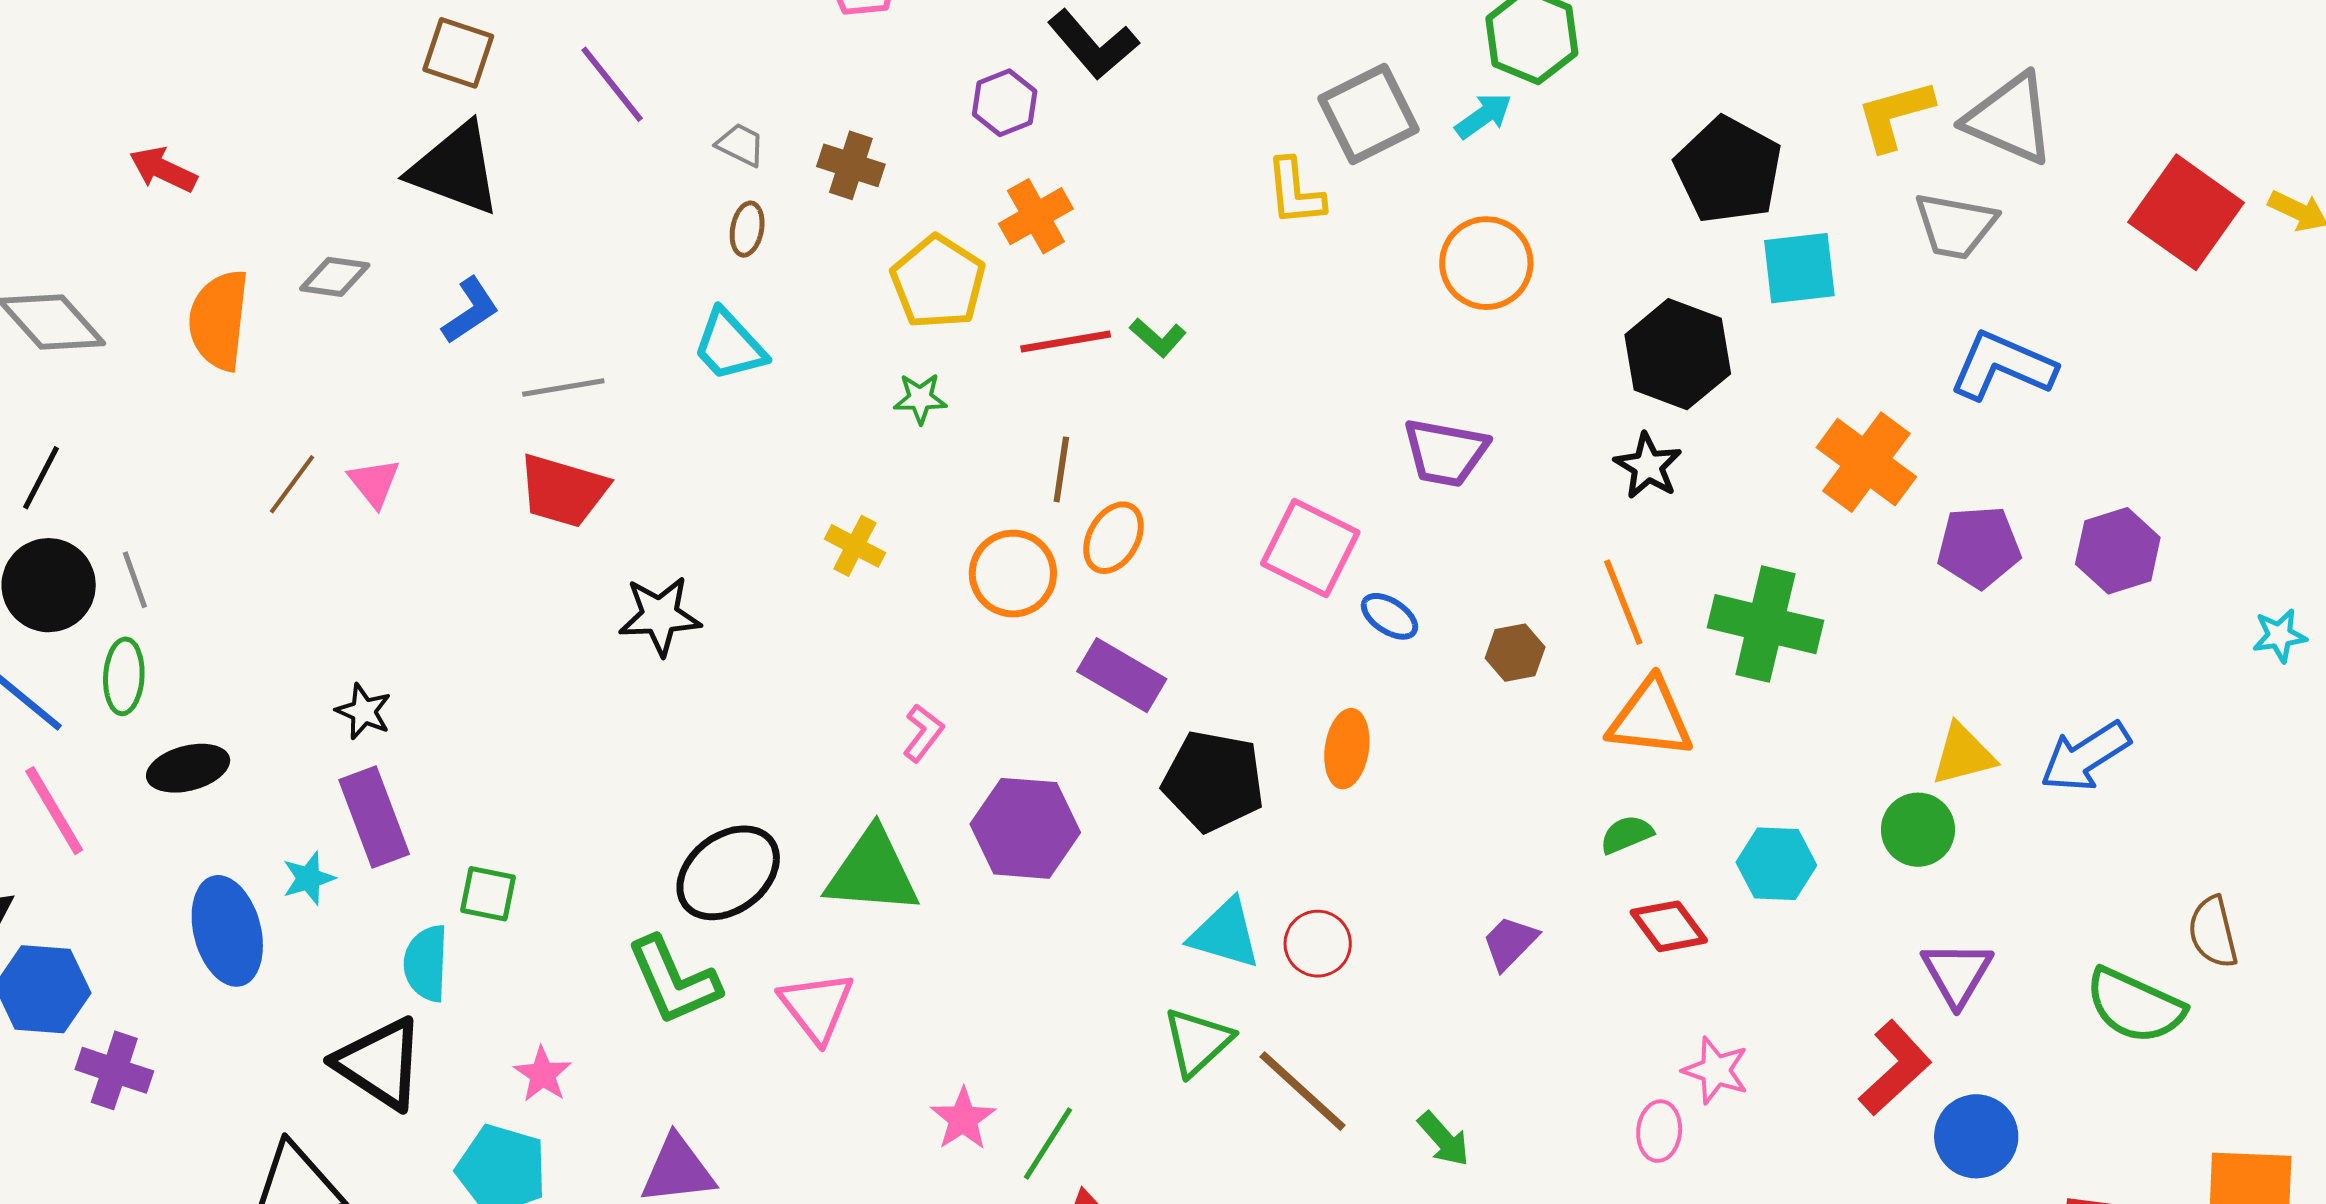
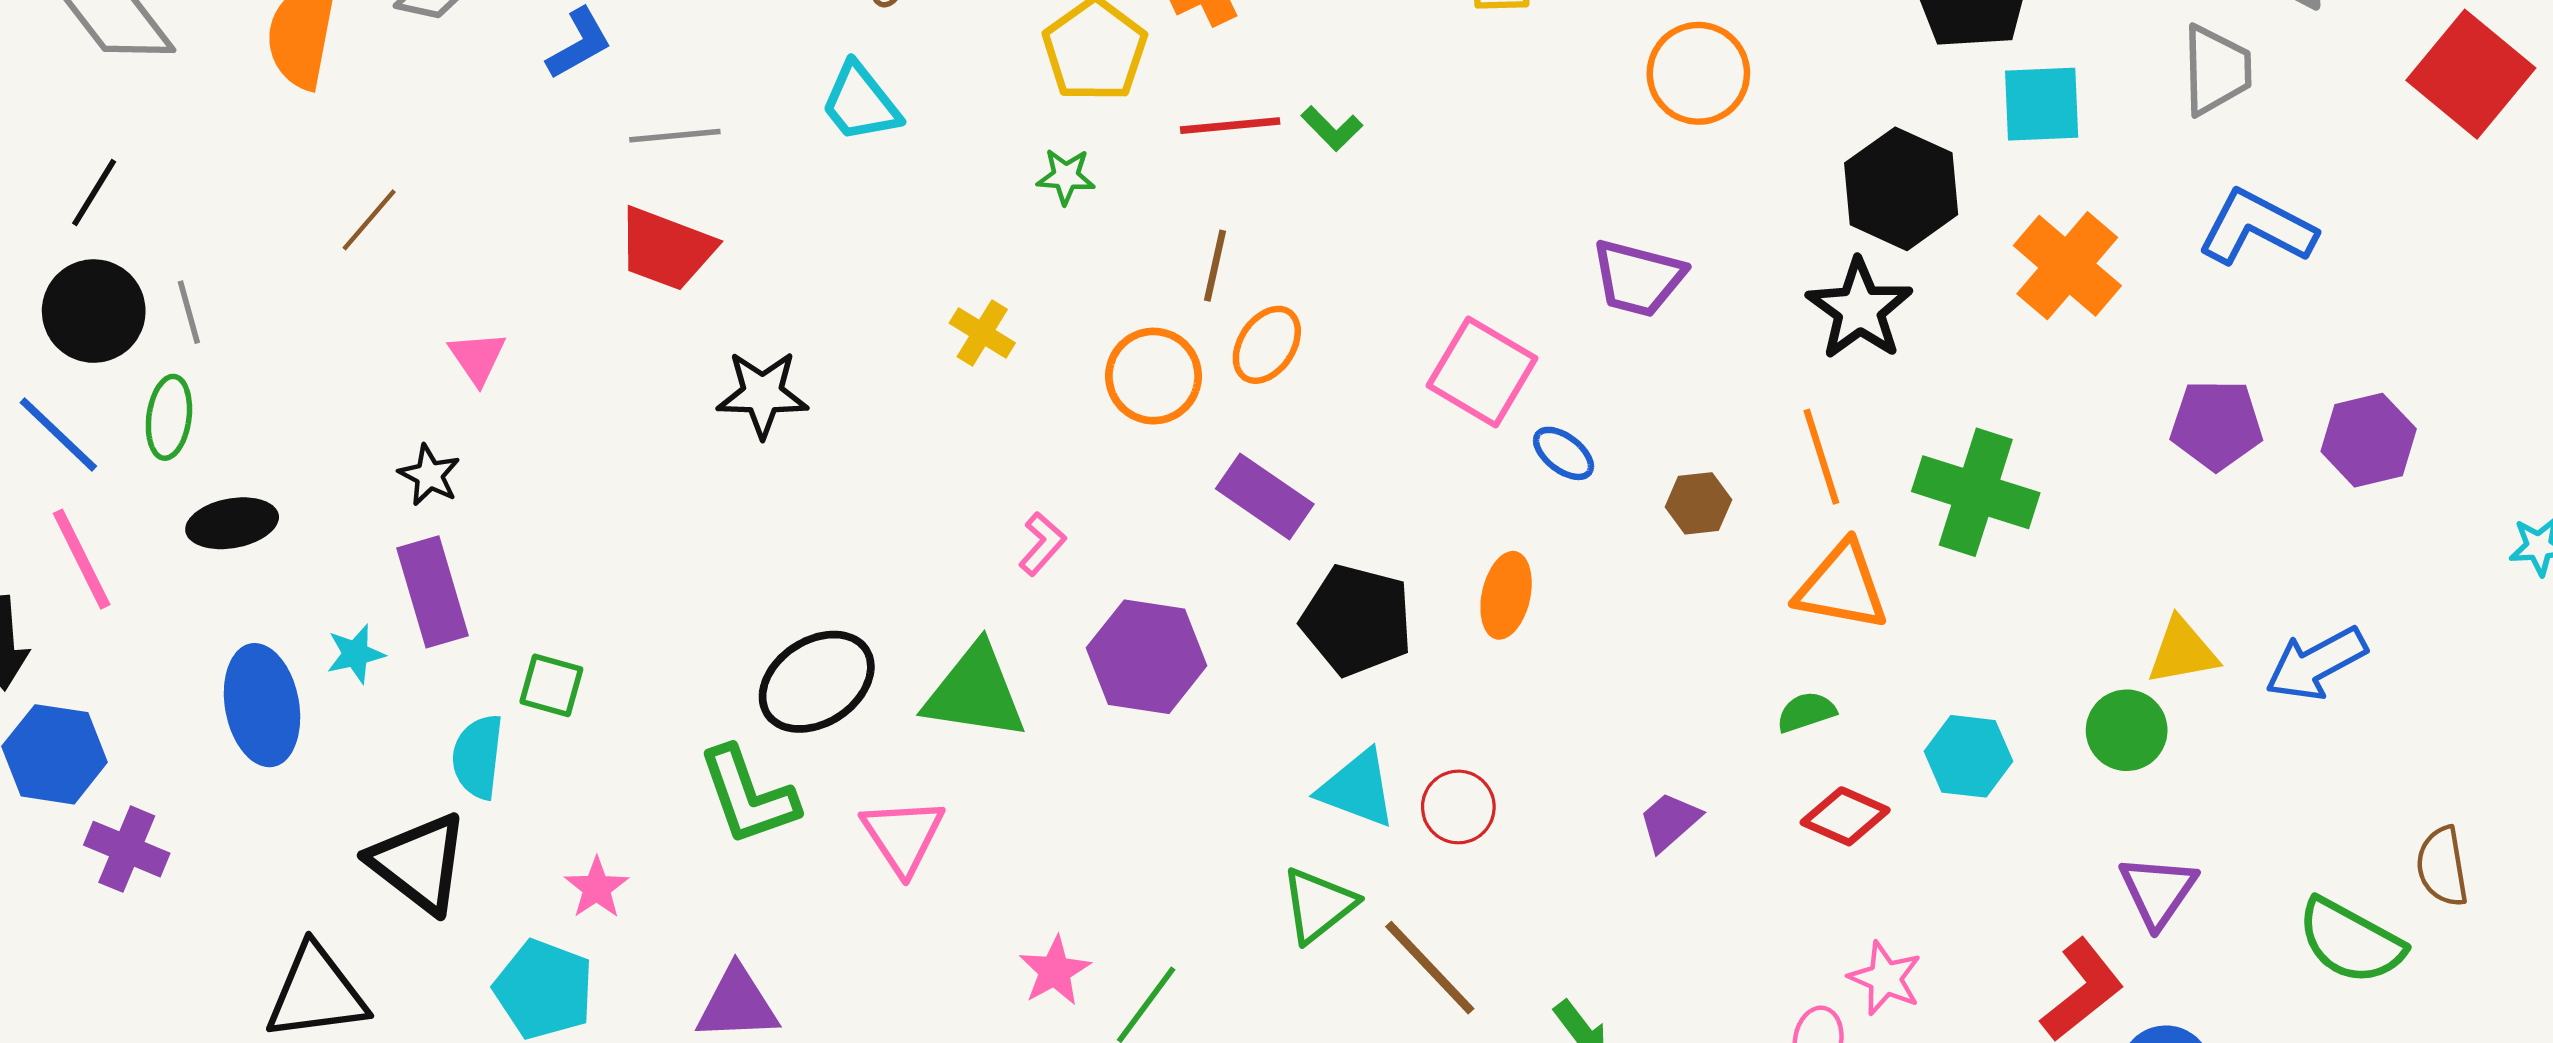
gray trapezoid: (1955, 226) -> (2216, 70), turned -106
orange cross: (1866, 462) -> (2067, 266), moved
black star: (1648, 466) -> (1859, 309), size x1.4
pink triangle: (374, 483) -> (477, 358), moved
red diamond: (1669, 926) -> (1845, 816), turned -34

